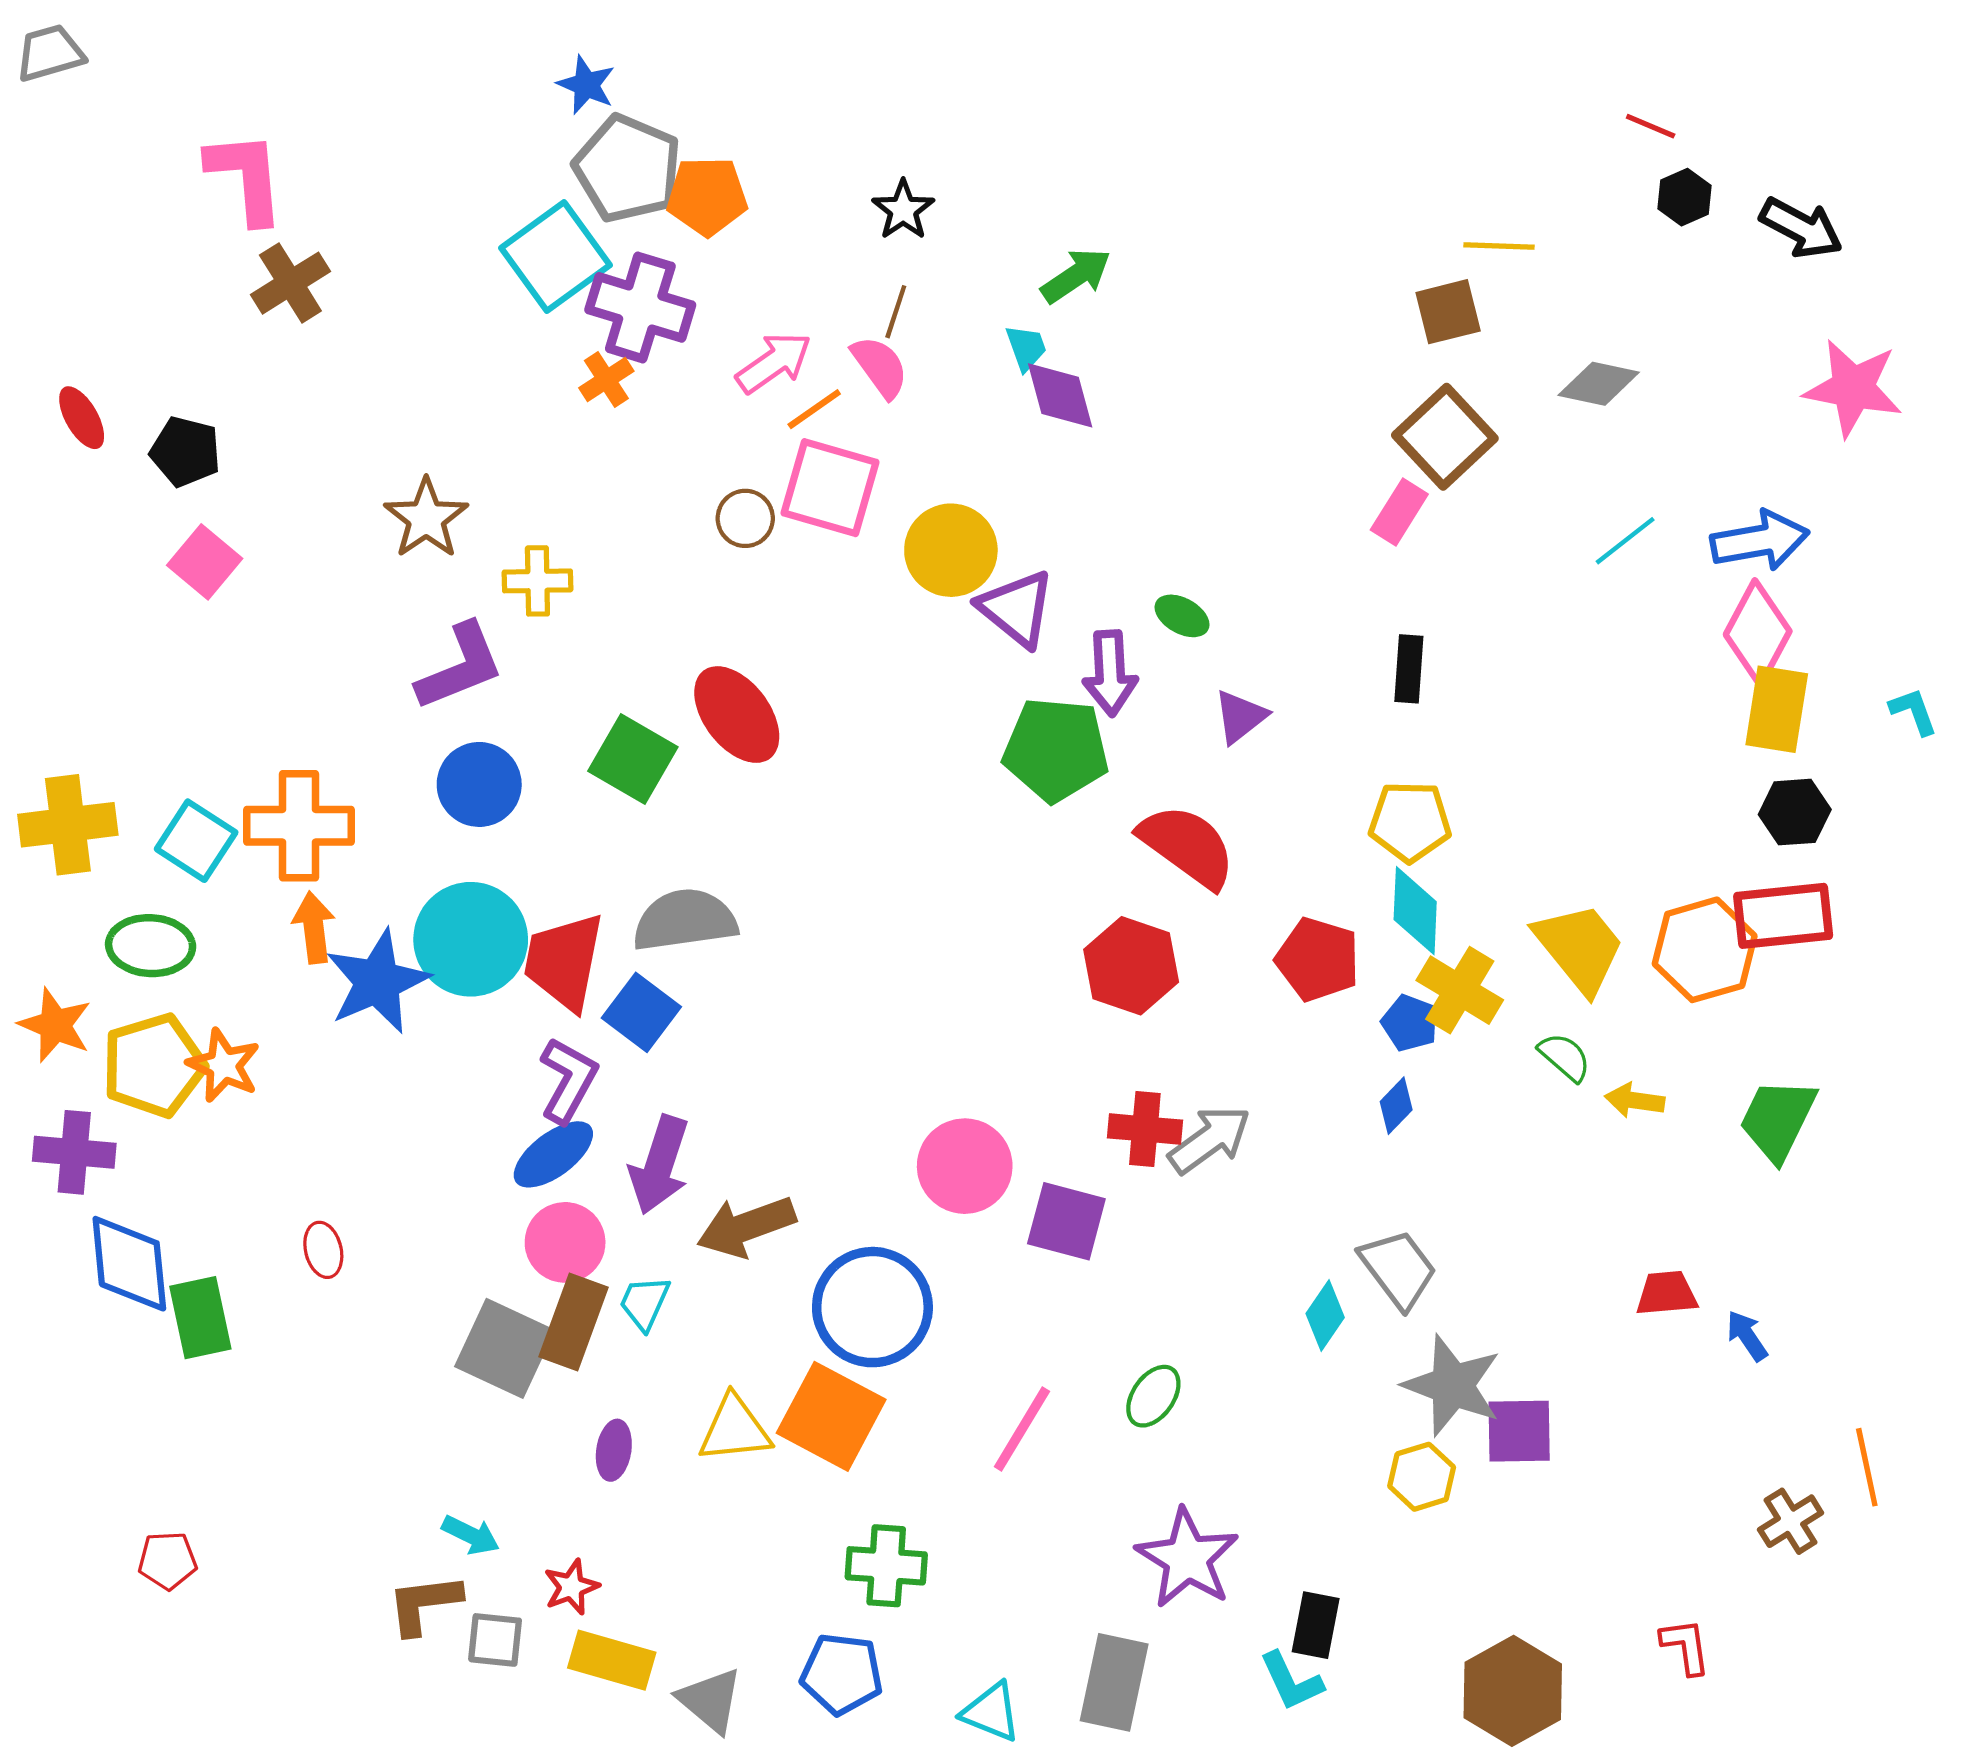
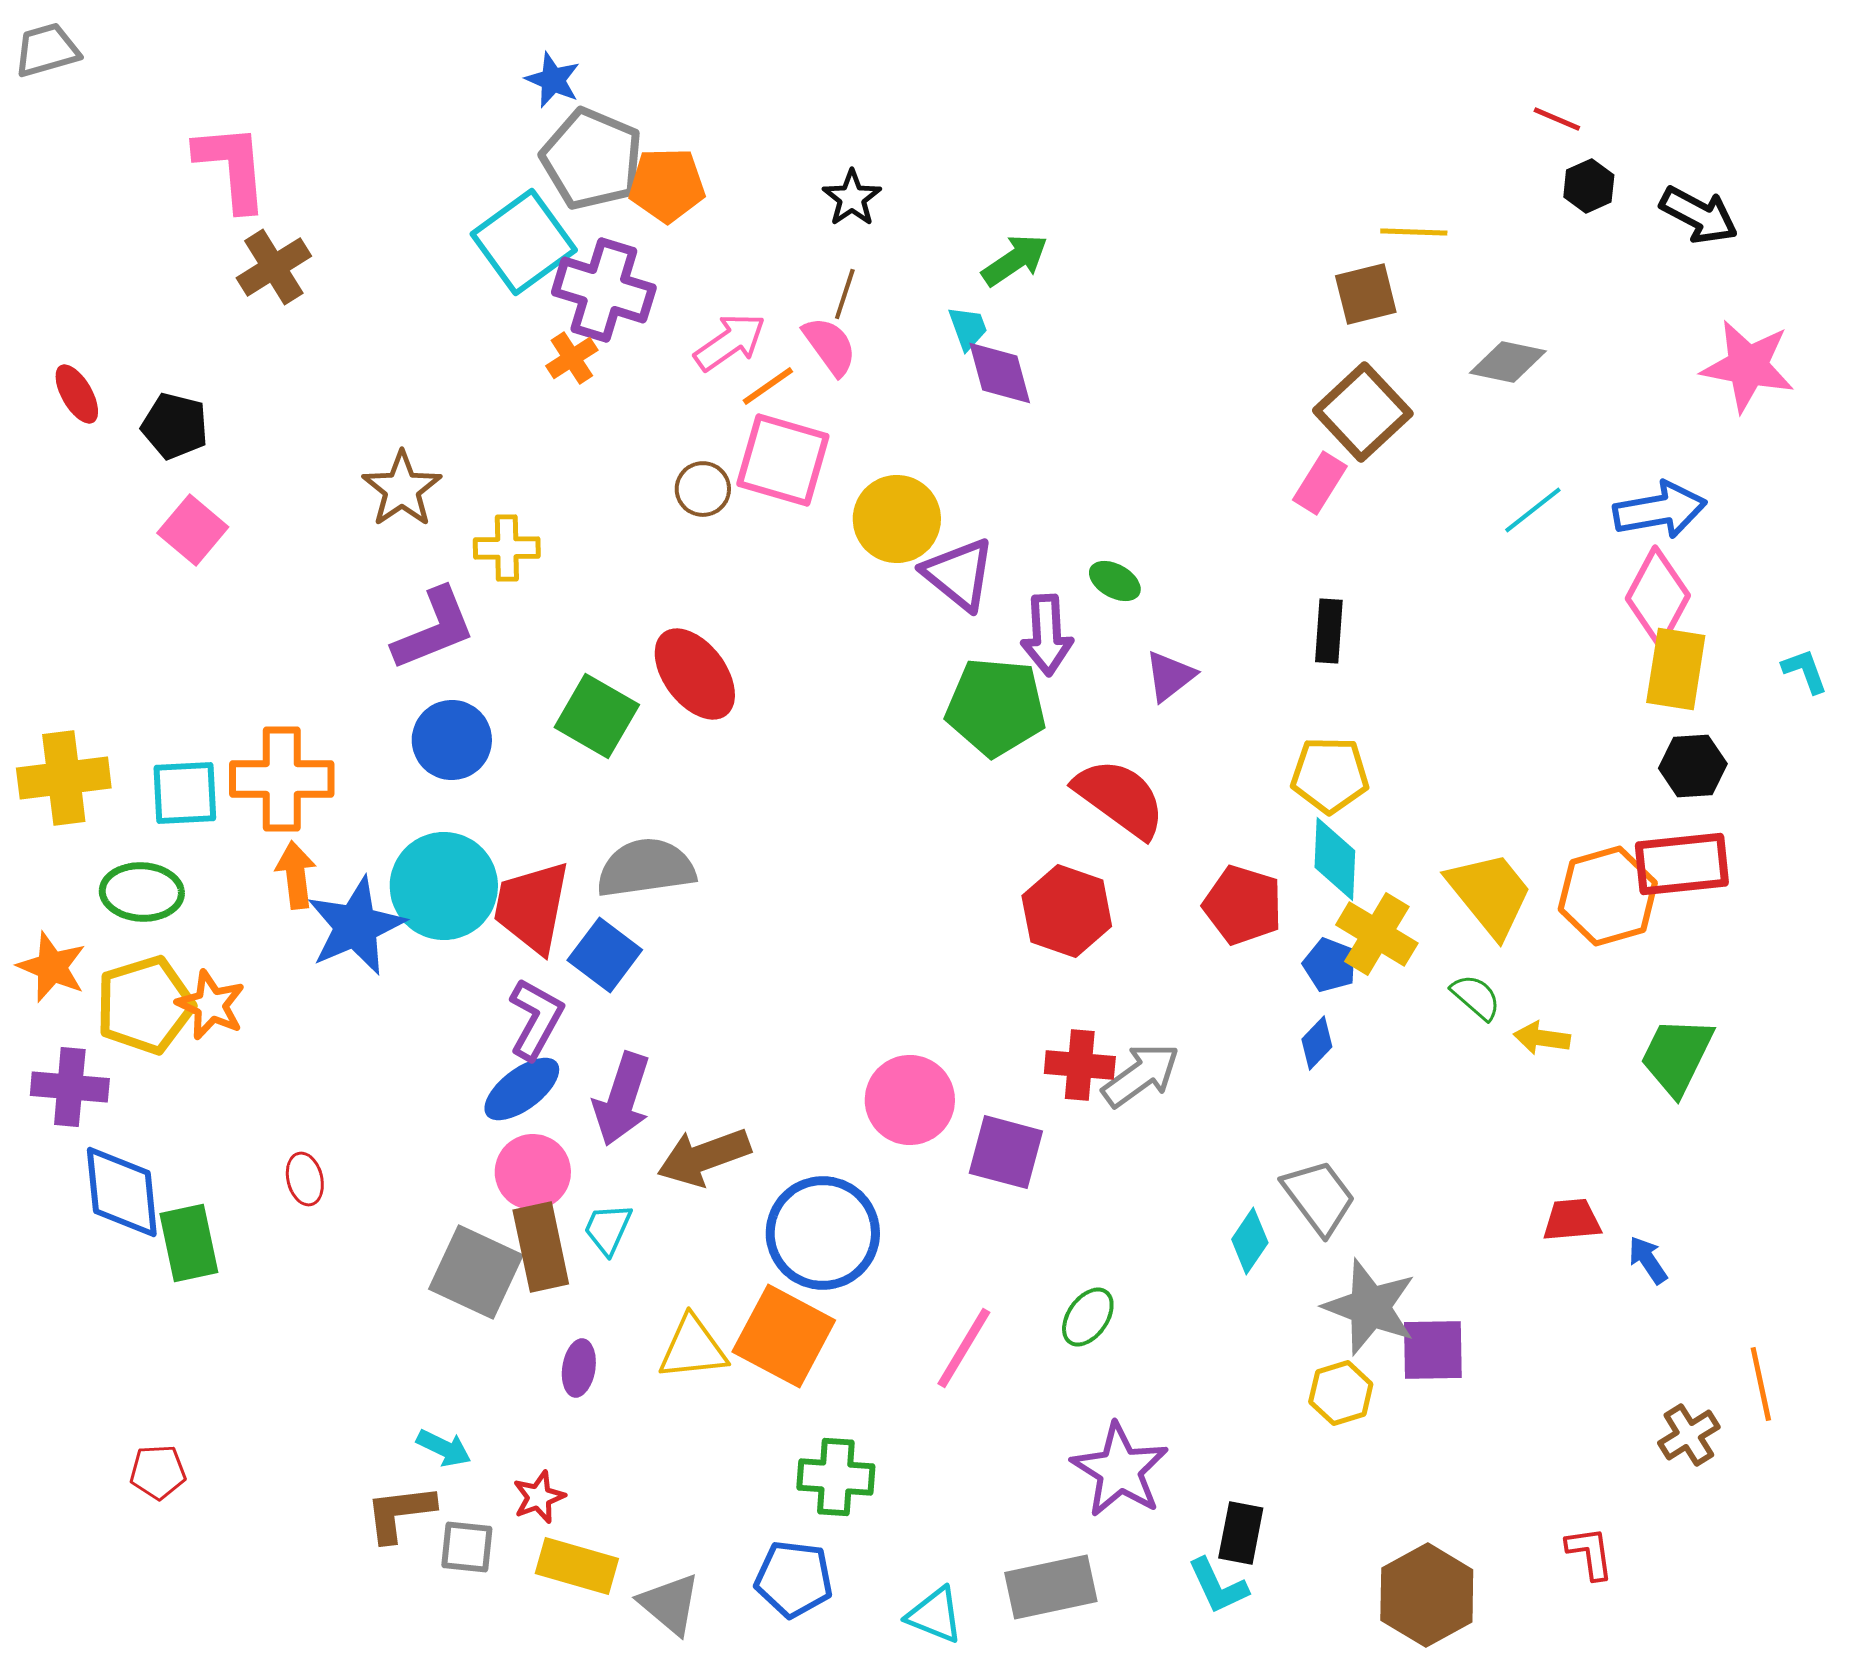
cyan square: (196, 841) -> (185, 793), turned -36
brown rectangle: (574, 1322) -> (541, 1247), turned -32
gray rectangle: (1114, 1682) -> (1051, 1587), turned 66

